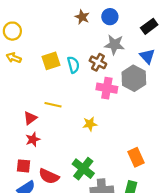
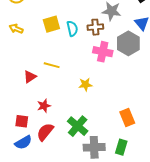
yellow arrow: (14, 58) -> (16, 29), moved
brown cross: (98, 62) -> (95, 27), turned -35
red star: (33, 139) -> (44, 106), moved
red semicircle: (49, 176) -> (45, 132), turned 102

